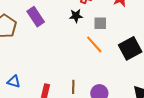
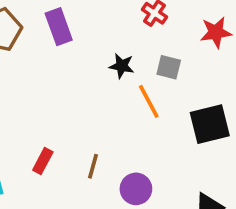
black star: (76, 16) -> (122, 66), moved

